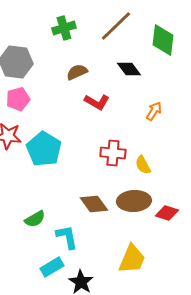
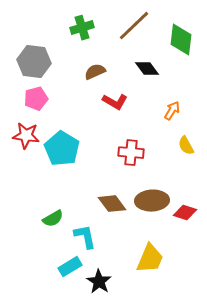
yellow semicircle: (143, 165) -> (186, 146), moved

